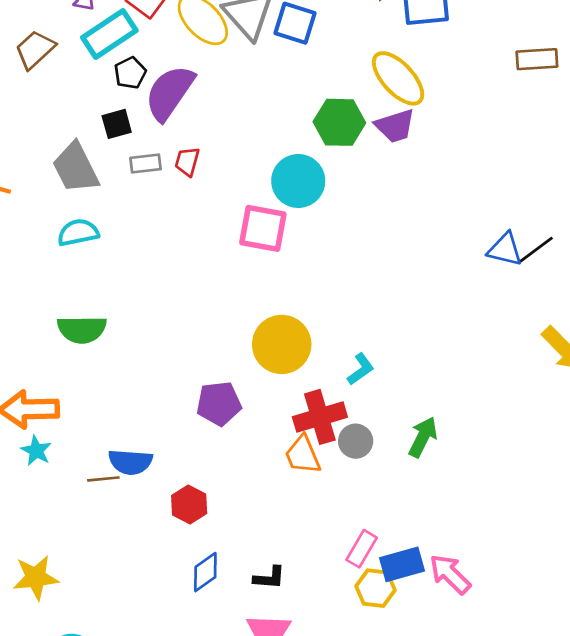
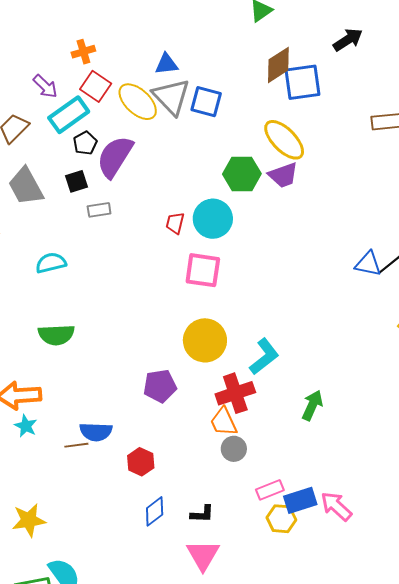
red trapezoid: (187, 162) -> (175, 223), moved
gray trapezoid: (76, 168) -> (26, 186), moved
pink square: (263, 228) -> (203, 270), moved
cyan L-shape: (361, 369) -> (264, 357), size x1.5
gray circle: (356, 441) -> (234, 449), moved
pink rectangle: (362, 549) -> (270, 490), turned 40

